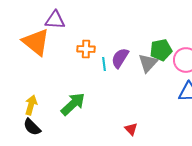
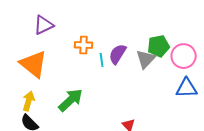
purple triangle: (55, 20) -> (44, 25), moved, turned -30
orange triangle: (36, 42) -> (34, 64), moved

